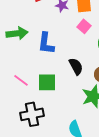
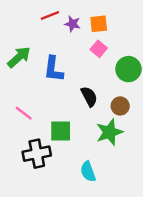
green arrow: (17, 33) -> (19, 57), turned -35
green square: (47, 82) -> (61, 131), moved

